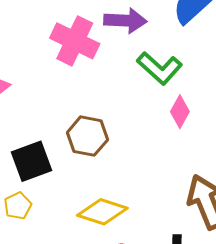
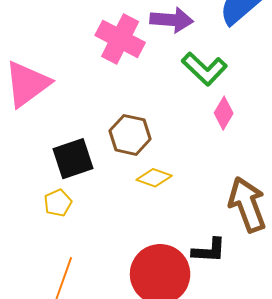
yellow diamond: (102, 212) -> (154, 178), moved, size x0.7

